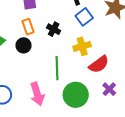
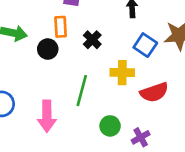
blue square: (84, 17) -> (145, 45), moved, turned -36
red semicircle: (99, 64) -> (154, 92), moved
green circle: (76, 95) -> (110, 126), moved, size x0.6

